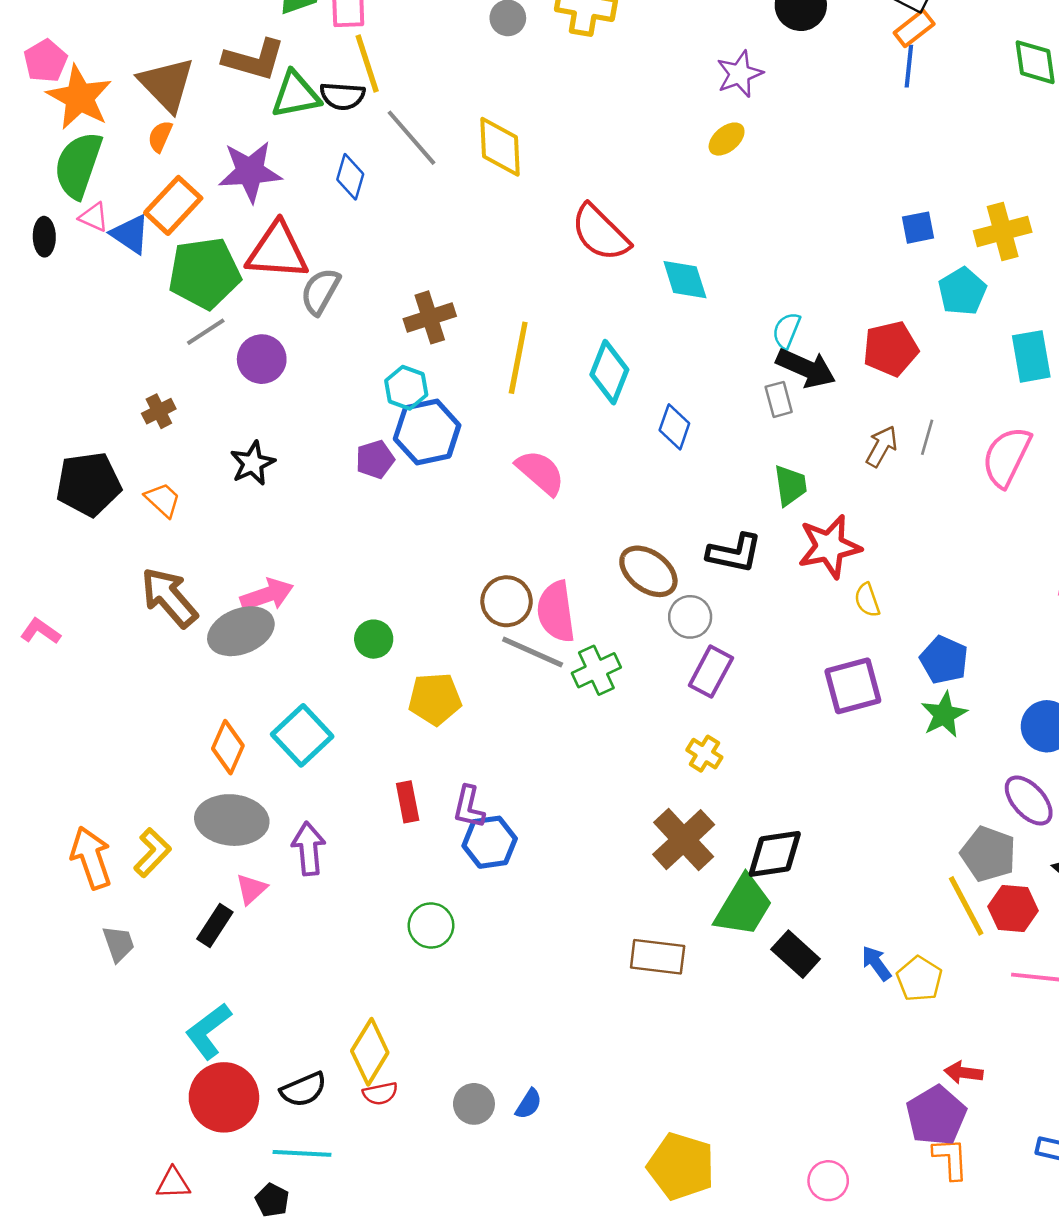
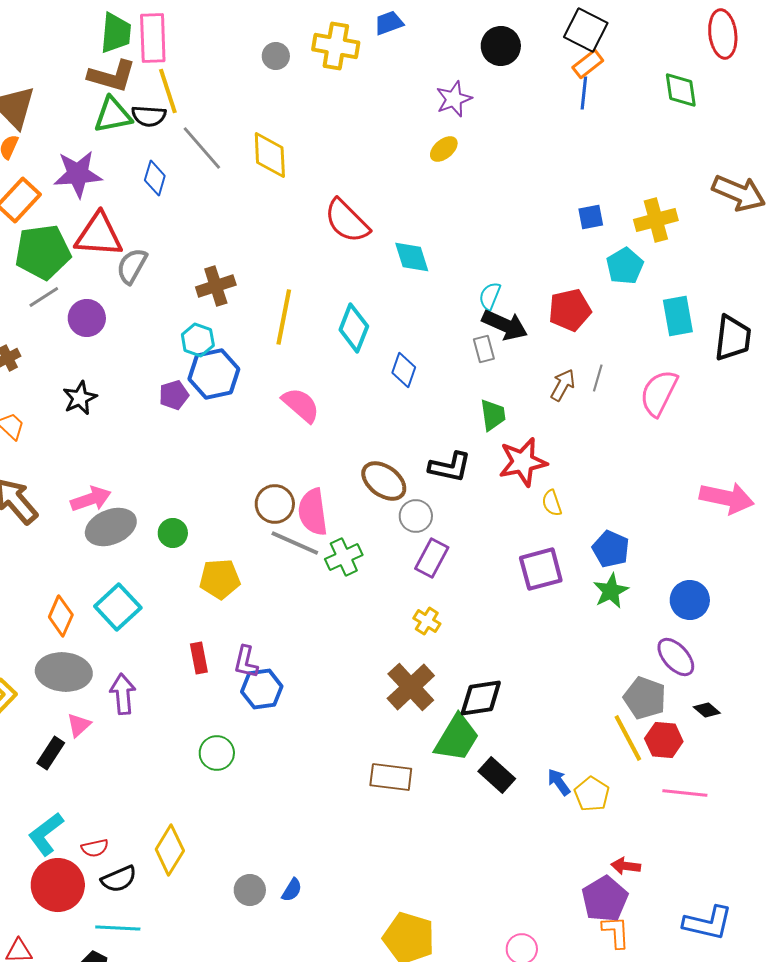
brown L-shape: (254, 60) -> (112, 76), moved
gray ellipse: (241, 631) -> (111, 527), moved
red semicircle: (380, 1093) -> (95, 848), moved

